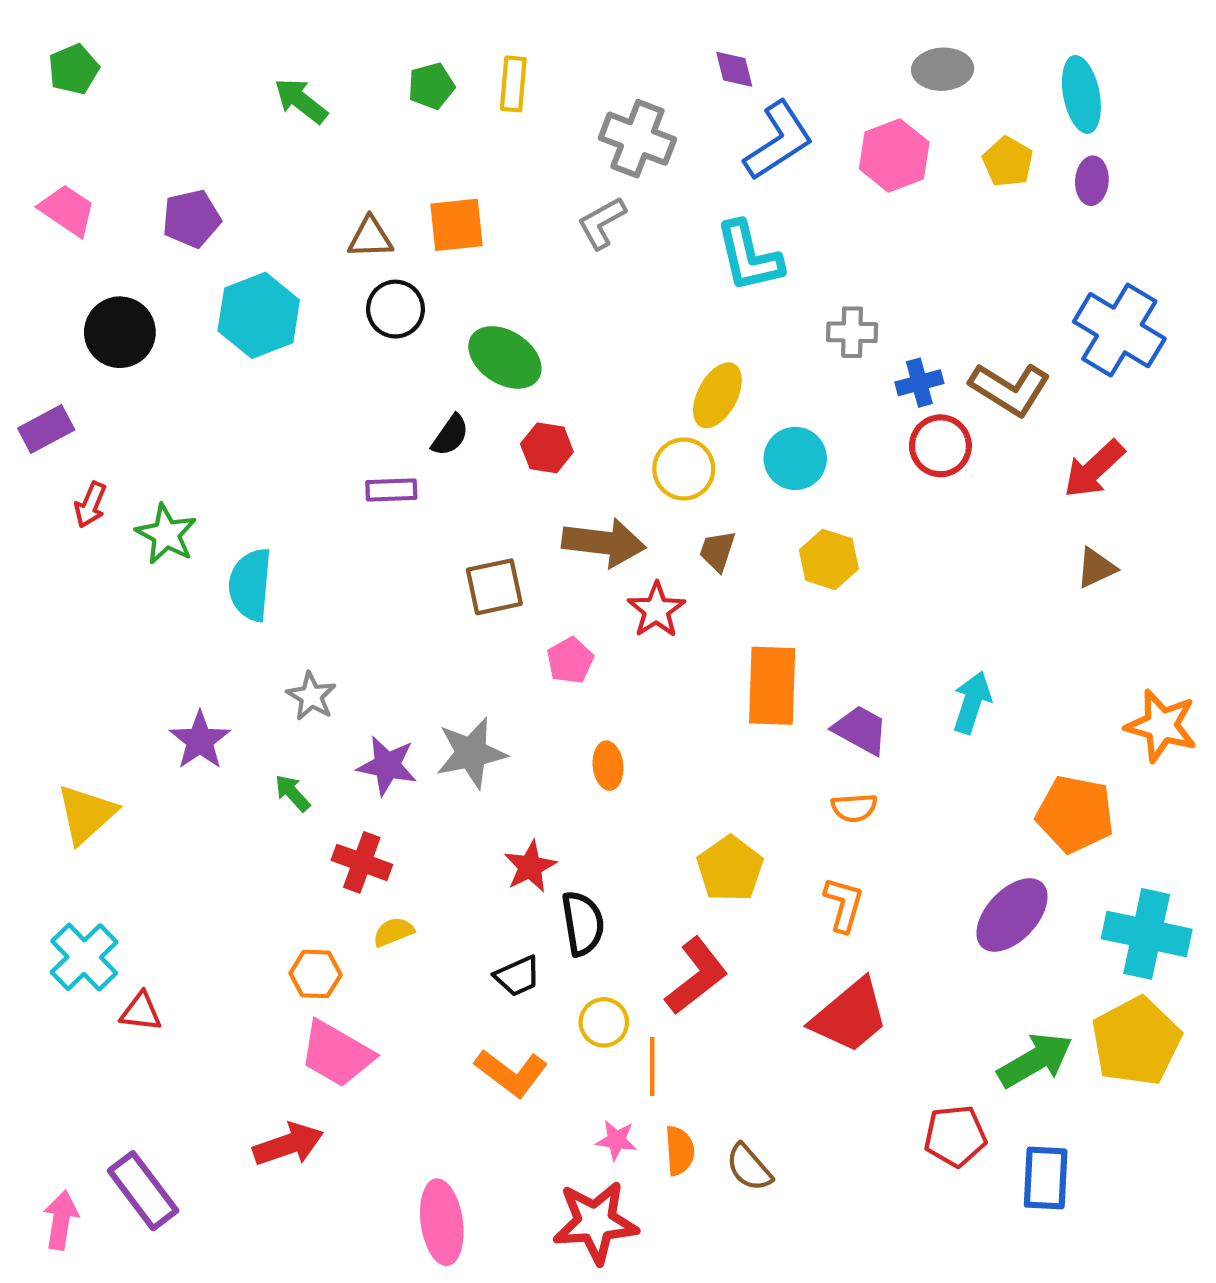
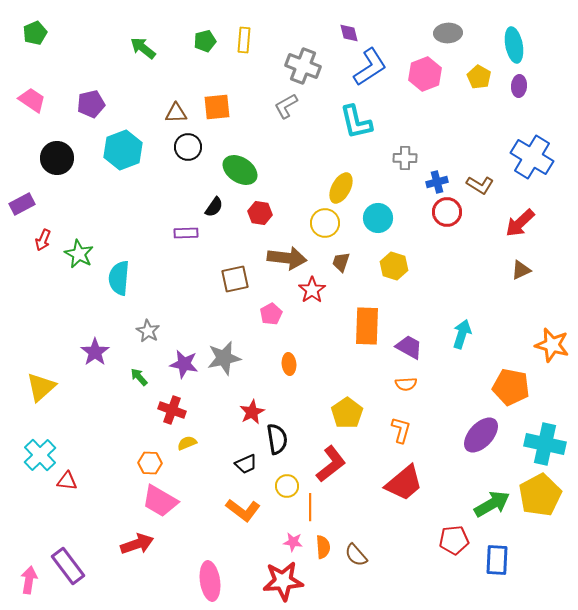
brown L-shape: (1010, 389) -> (480, 185), size x0.7

